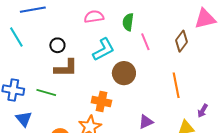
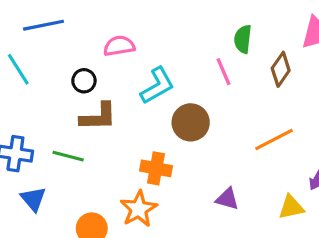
pink semicircle: (94, 17) -> (119, 46), moved
green semicircle: (128, 22) -> (243, 39), moved
orange line: (176, 85) -> (274, 140), turned 75
purple triangle: (146, 122) -> (227, 199), turned 42

